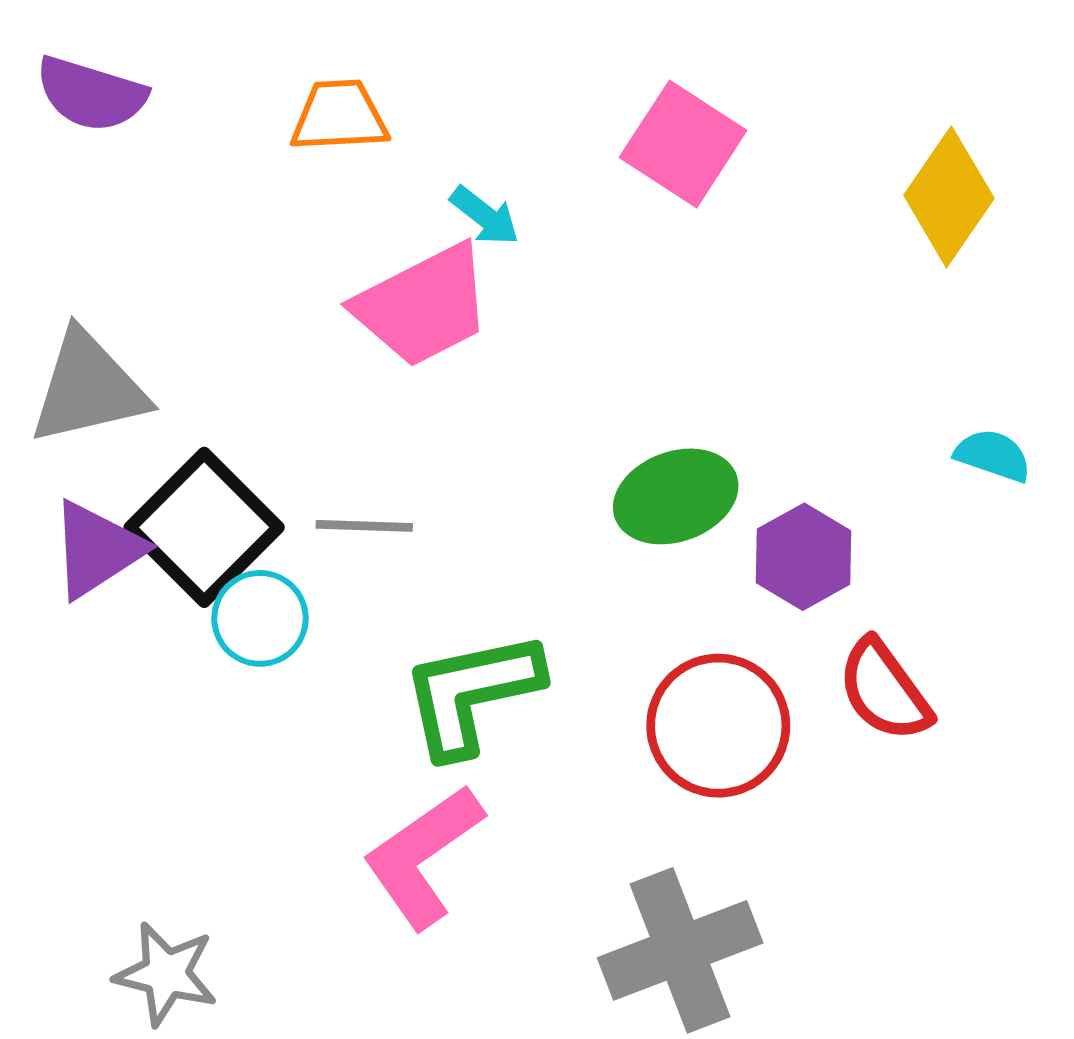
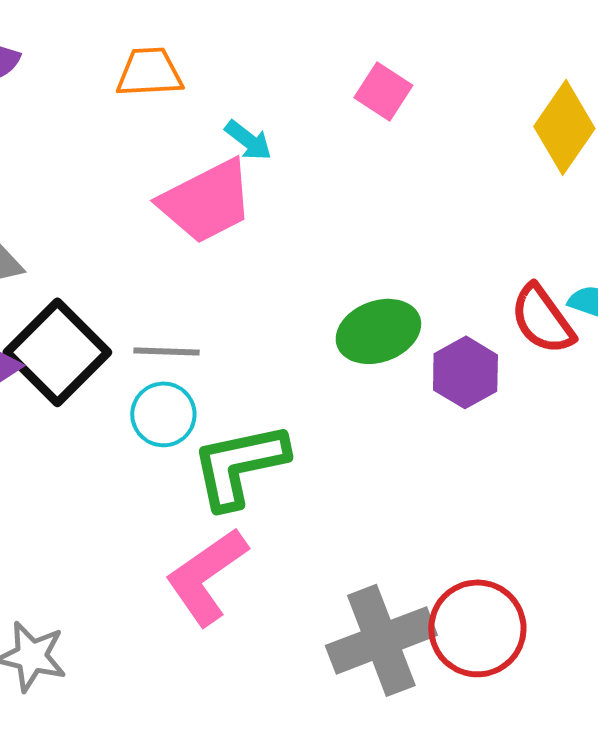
pink square: (683, 144) -> (383, 91), size x0.7
cyan circle: (260, 618) -> (163, 414), moved
red semicircle: (884, 690) -> (542, 319), moved
red circle: (718, 726) -> (477, 628), moved

